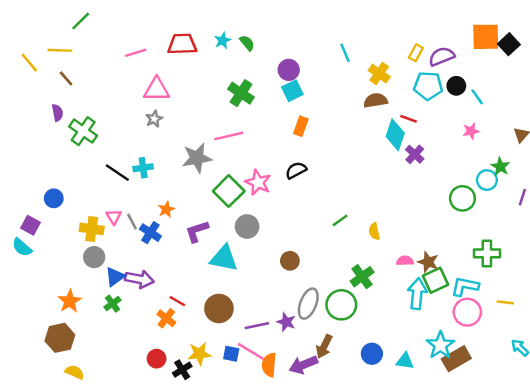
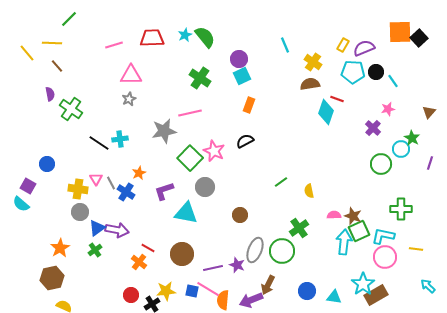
green semicircle: (247, 43) -> (205, 37), size x1.6
purple cross: (415, 154) -> (373, 128), moved

